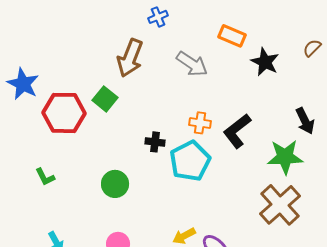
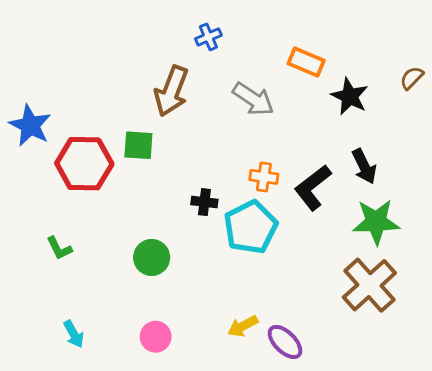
green square: (105, 99) -> (138, 145), turned -35
black arrow: (305, 121) -> (364, 166), moved

